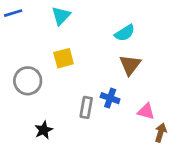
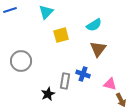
yellow square: (64, 58) -> (61, 35), moved
black star: (44, 130) -> (48, 94), moved
brown arrow: (161, 133) -> (121, 100), turned 136

